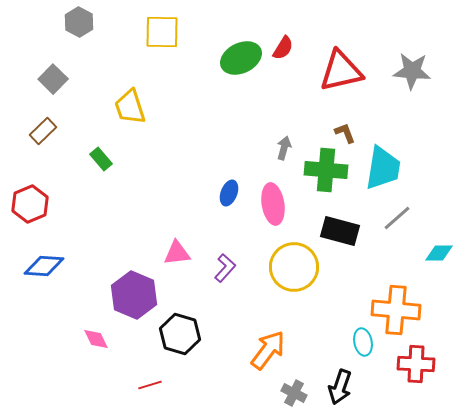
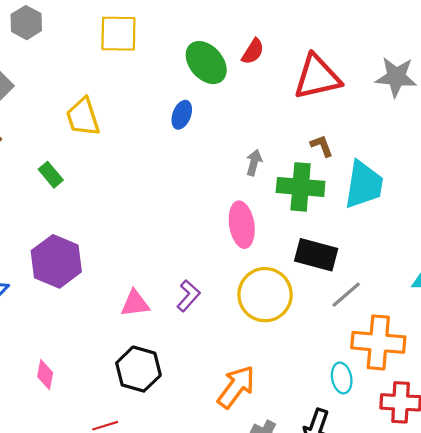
green ellipse: (241, 58) -> (206, 63), turned 75
blue ellipse: (229, 193) -> (182, 115), moved
gray line: (397, 218) -> (346, 295), moved
pink triangle: (177, 253) -> (135, 304), moved
purple hexagon: (134, 295) -> (56, 261), moved
pink diamond: (96, 339) -> (45, 375), turned 36

